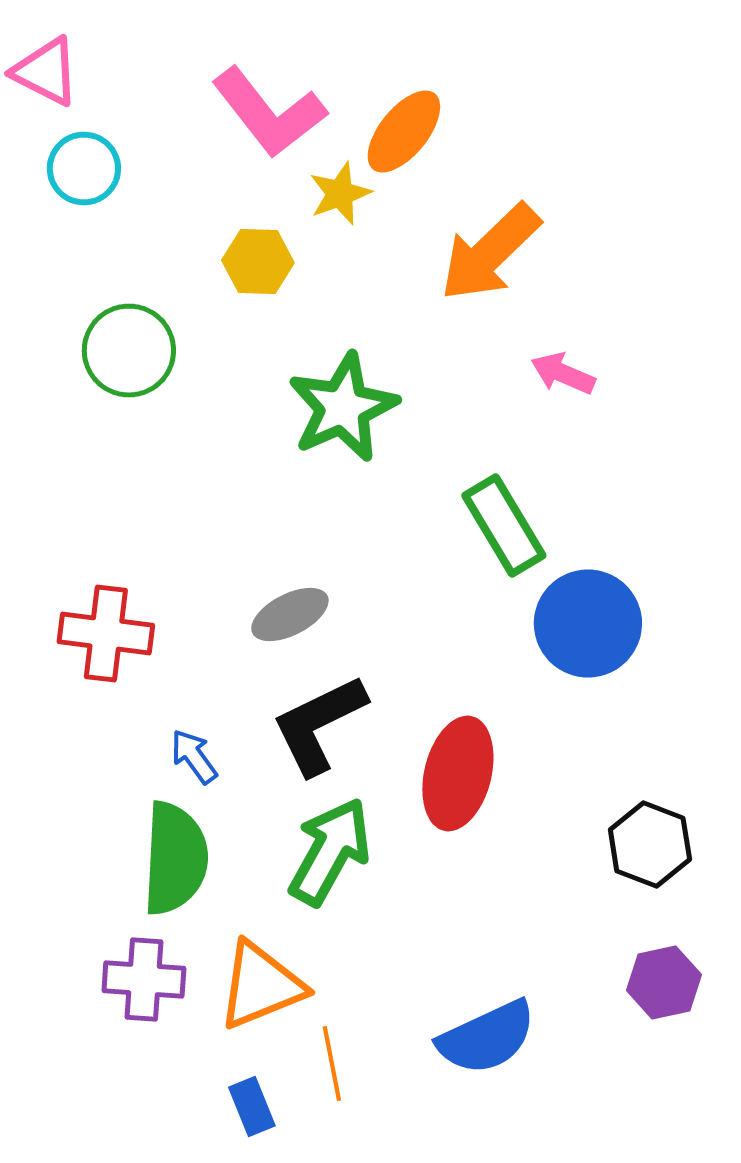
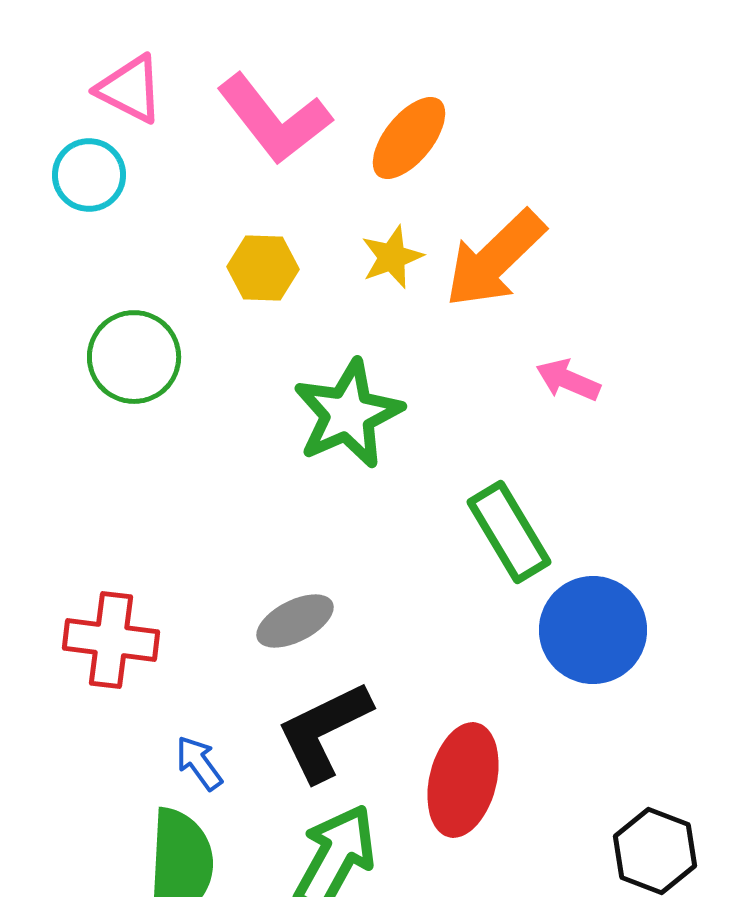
pink triangle: (46, 72) -> (130, 89), moved
yellow star: (340, 194) -> (392, 257), moved

